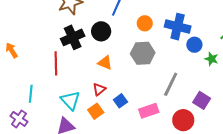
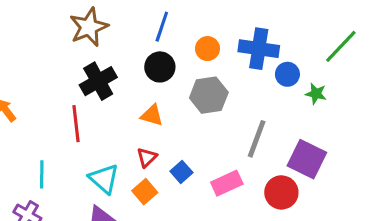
black circle: (101, 31) -> (160, 67), moved
purple square: (202, 100) -> (307, 159), size x1.4

